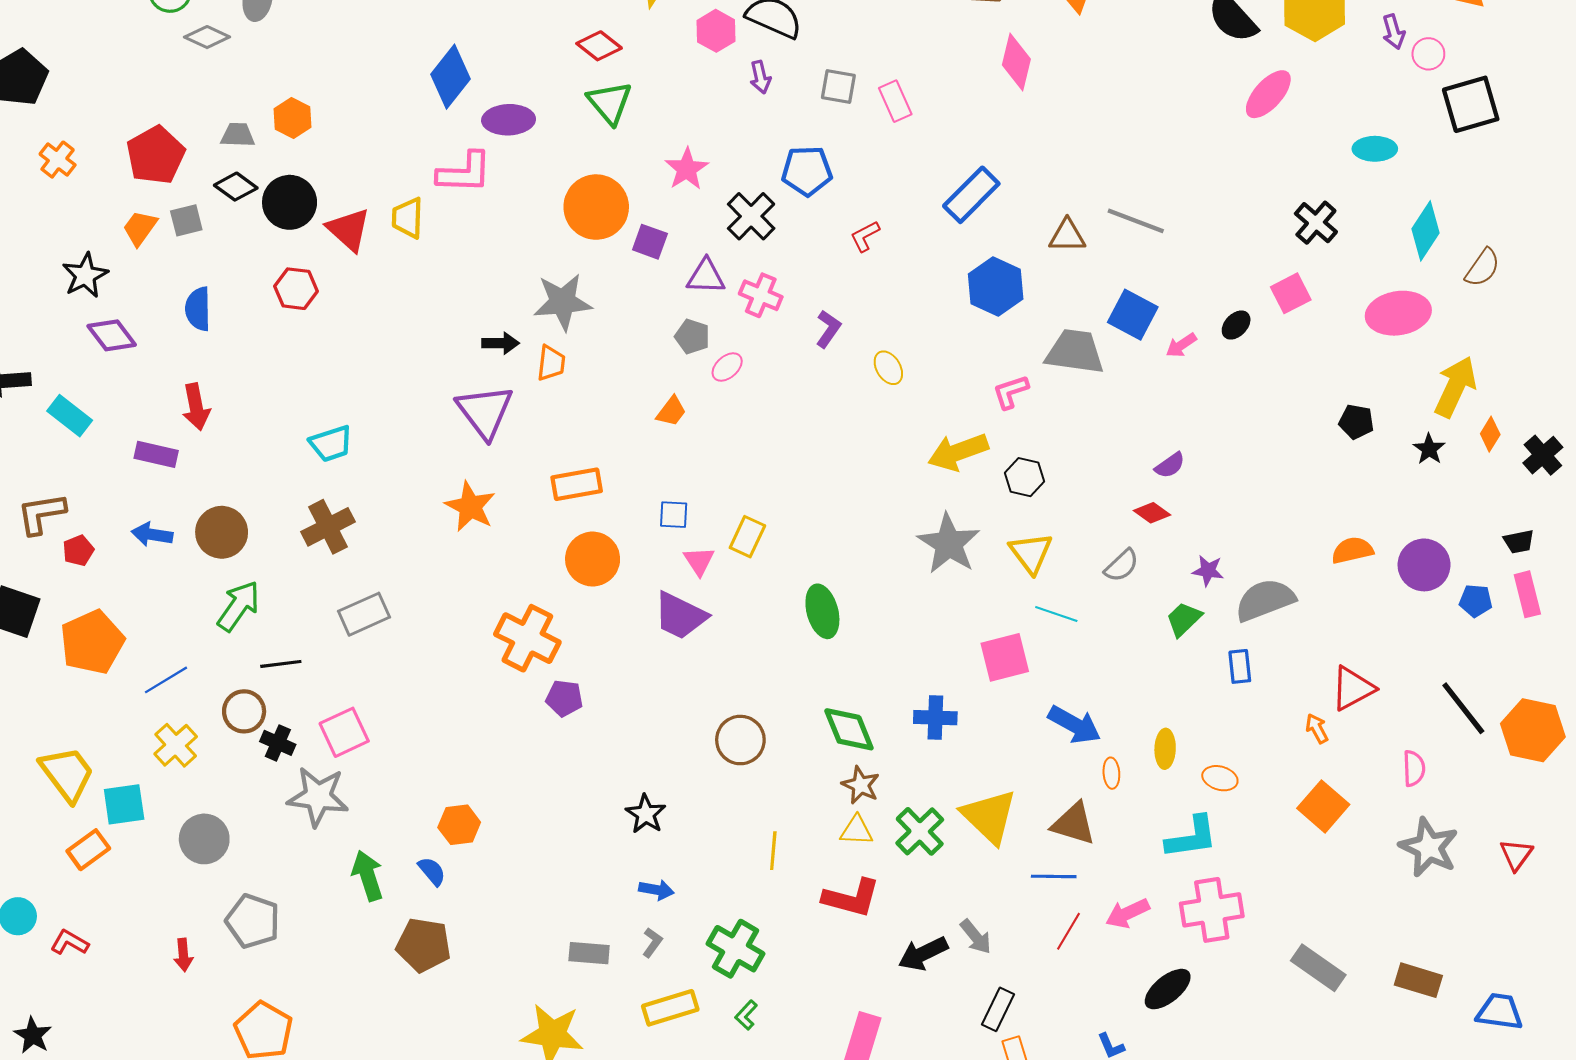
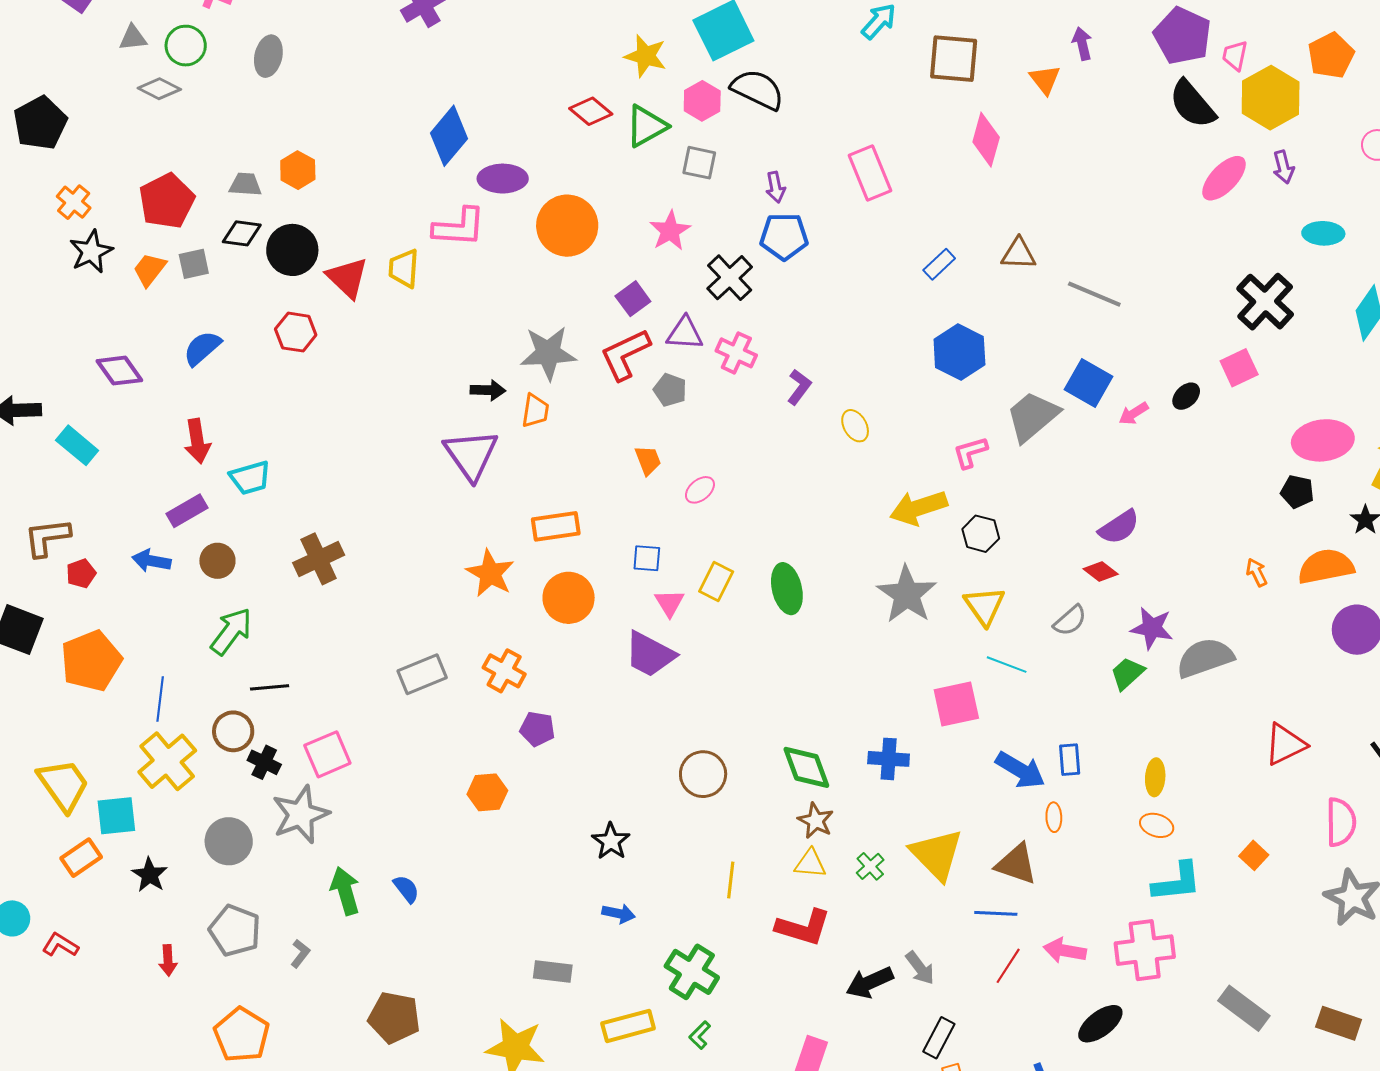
purple arrow: (1394, 32) -> (1283, 167), moved
gray diamond: (207, 37) -> (159, 89), moved
purple arrow: (760, 77) -> (776, 187), moved
gray square: (838, 86) -> (699, 163), moved
pink rectangle: (895, 101) -> (870, 173), size x1.4
green triangle: (610, 103) -> (646, 126), moved, turned 39
black diamond: (236, 187) -> (242, 233), turned -30
blue rectangle: (971, 195) -> (939, 264), size x0.6
orange circle: (596, 207) -> (567, 226), moved
black cross: (1316, 223) -> (1265, 302), size x1.4
red L-shape: (865, 236) -> (625, 354), moved, size x1.8
brown triangle: (1067, 236) -> (1019, 254), moved
purple square: (650, 242) -> (633, 299), turned 32
black star: (85, 275) -> (91, 252), moved
blue semicircle: (198, 309) -> (202, 348), turned 48
pink ellipse: (1398, 313) -> (1323, 440), moved
gray trapezoid: (1075, 352) -> (1032, 416), turned -50
pink ellipse: (727, 367) -> (700, 490), moved
orange trapezoid: (671, 411) -> (648, 460), turned -60
cyan trapezoid: (331, 444) -> (250, 478), moved
purple rectangle: (156, 454) -> (187, 511), moved, turned -45
purple semicircle: (1170, 465) -> (1119, 527), size x1.4
orange star: (470, 507) -> (490, 573), moved
brown circle: (222, 532) -> (217, 561), size x0.7
orange semicircle: (1352, 550) -> (1326, 567), moved, size x1.4
purple star: (1208, 571) -> (1152, 628), size x1.4
green ellipse: (822, 611) -> (787, 589), moved
gray rectangle: (364, 614) -> (422, 674), moved
orange cross: (527, 638) -> (504, 671), size x0.7
blue rectangle: (1240, 666) -> (1070, 760), moved
blue line: (166, 680) -> (160, 699), turned -54
orange arrow: (1317, 728) -> (1257, 572), moved
yellow cross: (176, 745) -> (167, 761), size x1.4
yellow ellipse: (1165, 749) -> (1155, 777), moved
pink semicircle: (1414, 768) -> (1341, 822), size x1.4
gray star: (318, 797) -> (301, 814), turned -30
orange square: (1323, 806) -> (1254, 855), size x0.6
orange hexagon: (459, 825) -> (487, 792), moved
green cross: (920, 831) -> (870, 866), size x0.6
cyan L-shape: (1192, 837) -> (1177, 882), moved
gray circle: (204, 839) -> (229, 841), moved
pink arrow: (1127, 913) -> (1065, 951), turned 33
gray L-shape: (652, 943) -> (300, 954), moved
brown pentagon: (424, 945) -> (394, 1018), moved
black star: (33, 1035) -> (150, 875), moved

